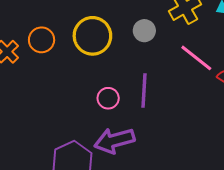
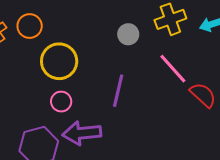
yellow circle: (92, 36) -> (59, 61), moved
pink circle: (108, 98) -> (61, 102), moved

